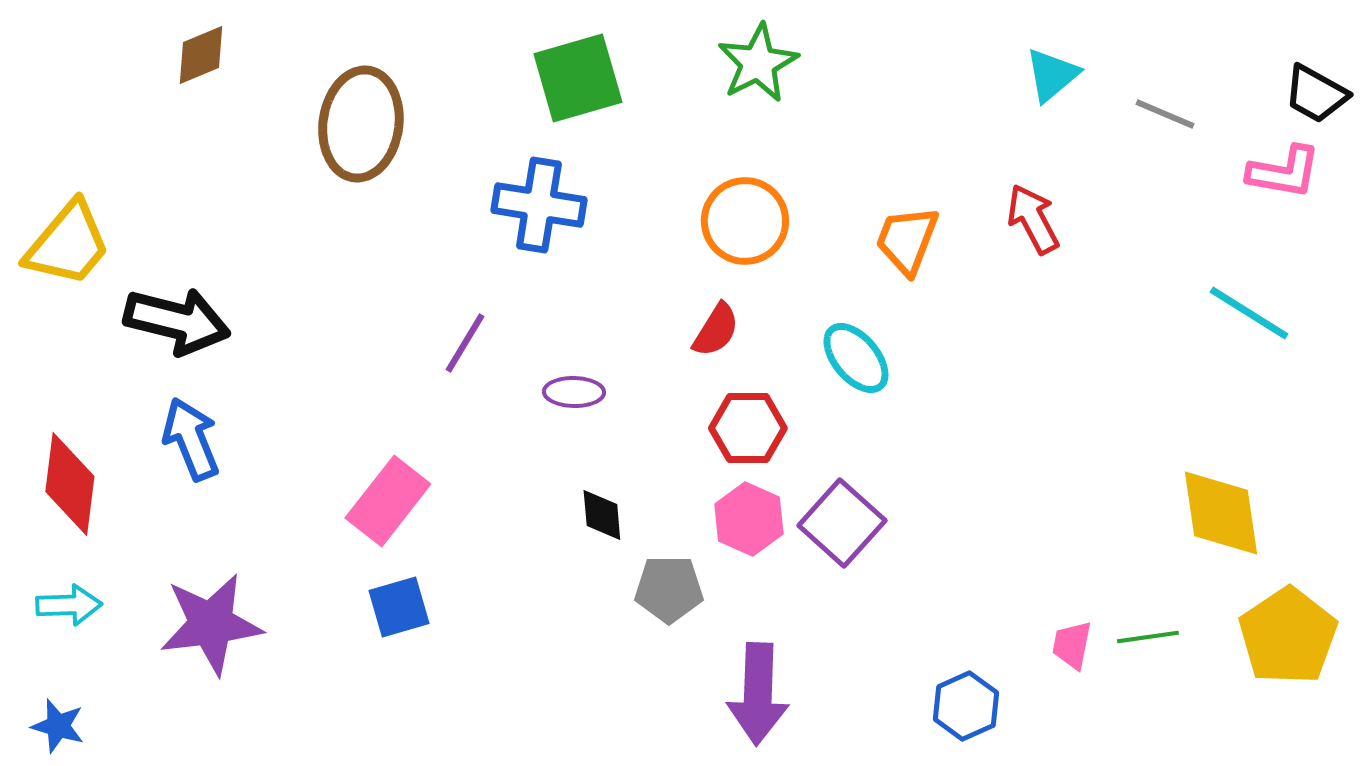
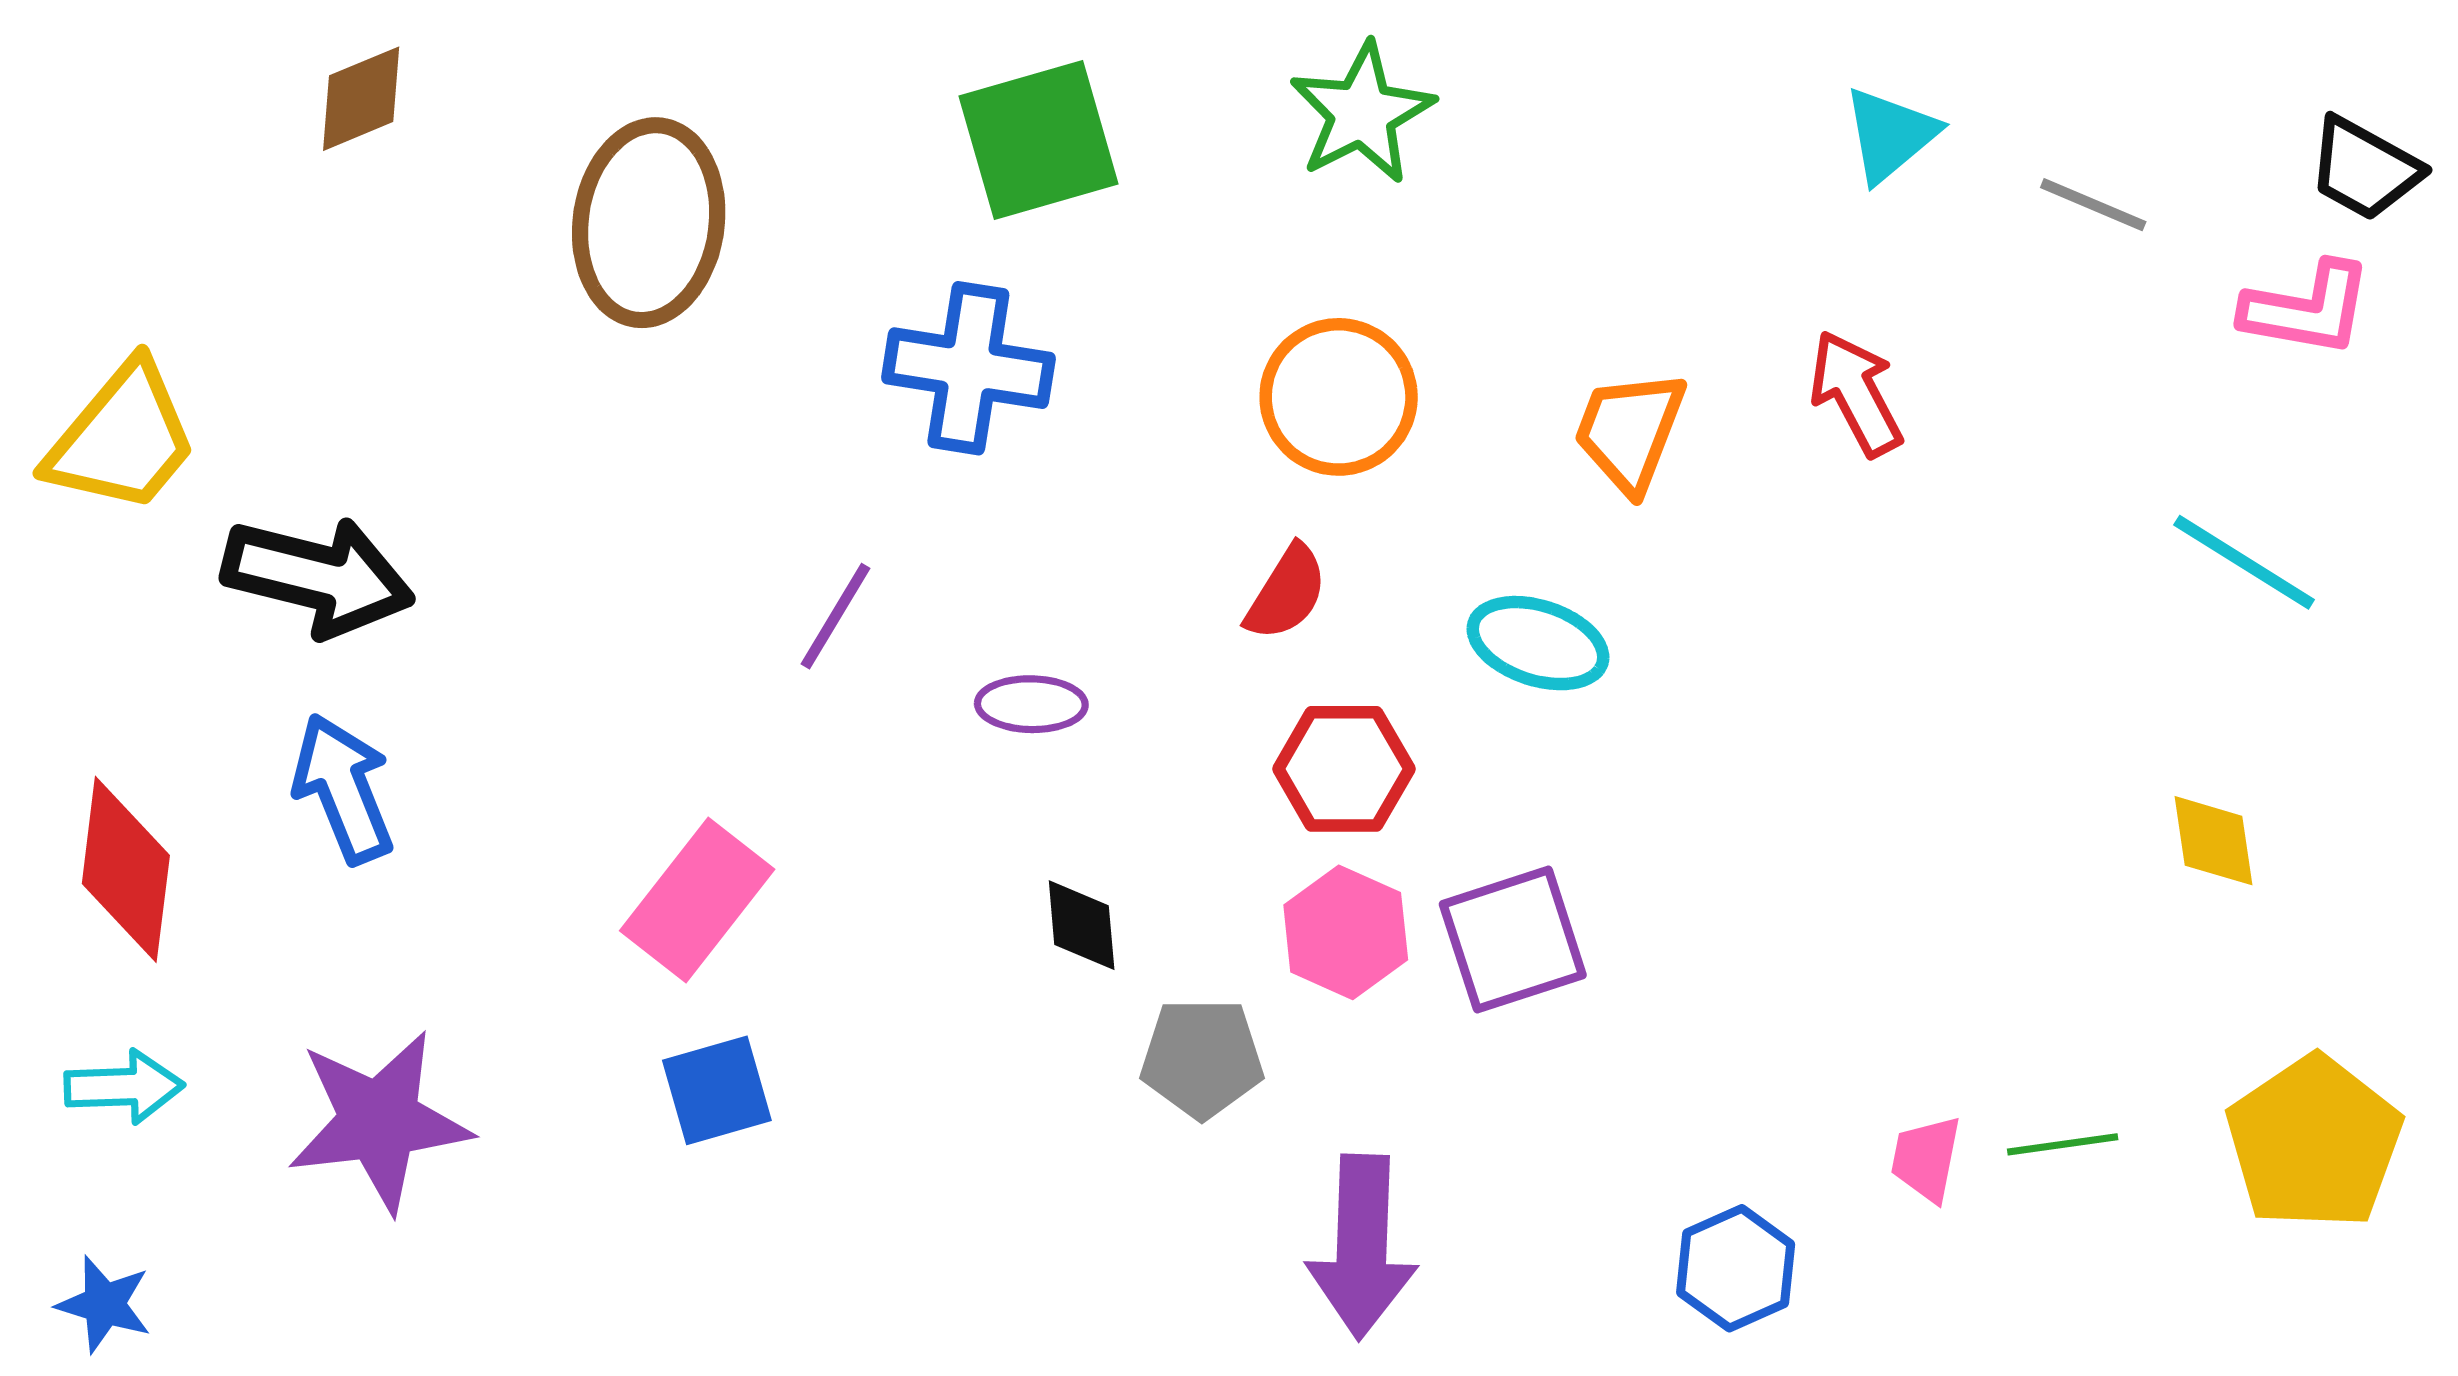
cyan ellipse: (856, 358) -> (1538, 643), turned -32
yellow diamond: (1221, 513) -> (2214, 841), moved, size x0.6
purple square: (842, 523) -> (1513, 940), turned 30

